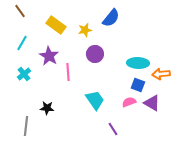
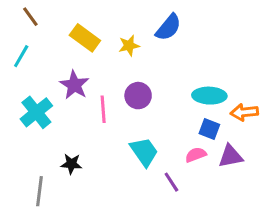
cyan line: (22, 43) -> (21, 56), moved
purple circle: (95, 54) -> (138, 96), moved
cyan cross: (24, 74) -> (36, 112), size x1.5
purple triangle: (152, 103) -> (231, 156), turned -42
purple line: (113, 129) -> (171, 182), moved

